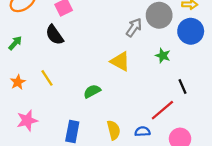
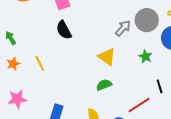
black semicircle: (55, 35) -> (64, 30), moved
green arrow: (15, 43) -> (11, 38), moved, turned -80
green semicircle: (92, 91) -> (104, 85), moved

